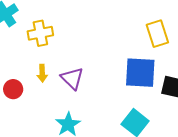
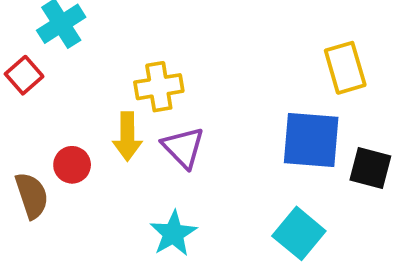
yellow cross: (40, 33) -> (159, 87), moved
yellow arrow: (42, 73) -> (127, 136), size x1.4

